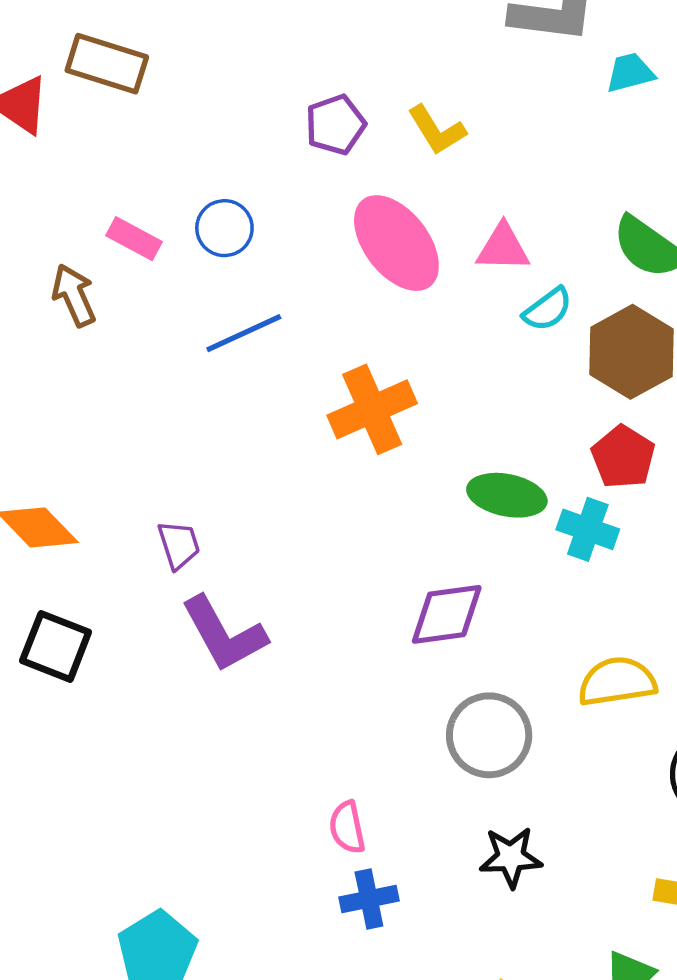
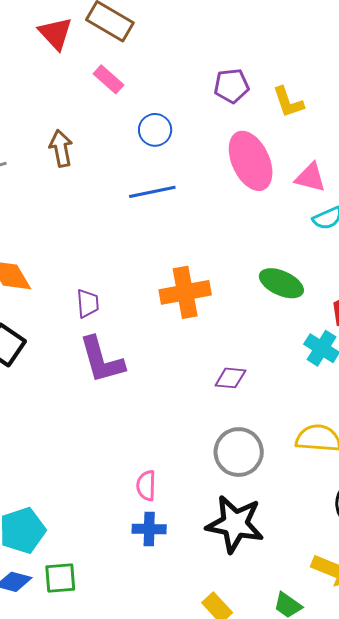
pink rectangle: (134, 239) -> (109, 79), moved
orange cross: (372, 409) -> (185, 292), moved
green ellipse: (507, 495) -> (281, 283), moved
purple diamond: (447, 614) -> (230, 378), size x0.7
black star: (511, 857) -> (235, 524), size x1.6

